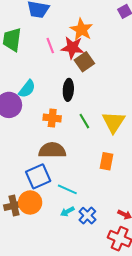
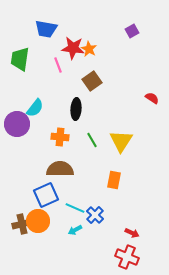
orange star: (81, 30) -> (89, 49), size x0.7
red star: (72, 48) -> (73, 48), moved
blue cross: (87, 216) -> (95, 215), moved

